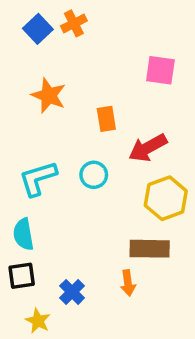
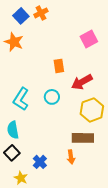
pink square: (160, 70) -> (89, 39), turned -36
orange star: (49, 96) -> (14, 42), moved
cyan L-shape: (38, 178) -> (21, 99), turned -40
black square: (22, 276) -> (12, 153), turned -35

